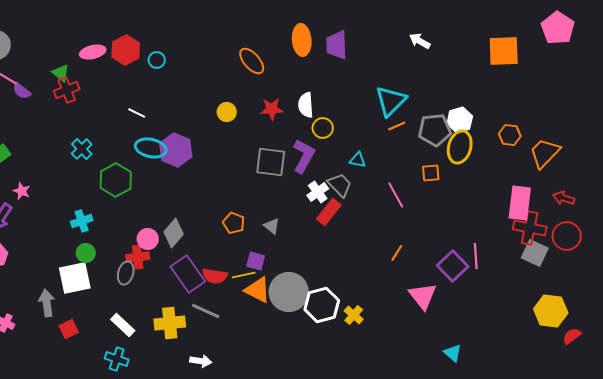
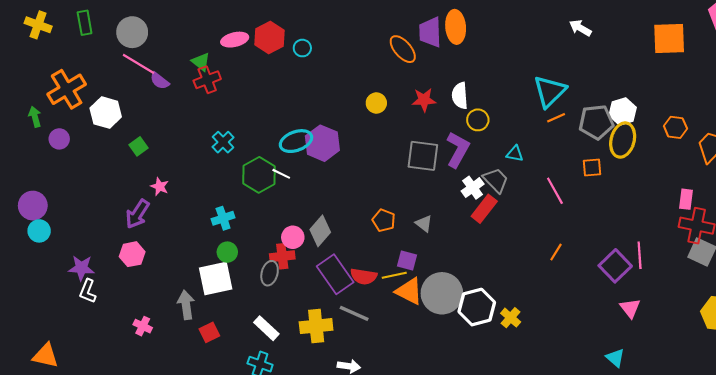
purple trapezoid: (337, 45) -> (430, 32), moved
white line: (137, 113) -> (281, 174), moved
cyan ellipse: (151, 148) -> (296, 141), turned -32
pink rectangle: (520, 203) -> (686, 199), size x0.6
pink triangle: (423, 296) -> (630, 308), moved, size x0.7

